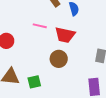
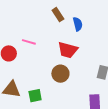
pink line: (40, 26) -> (29, 42), moved

